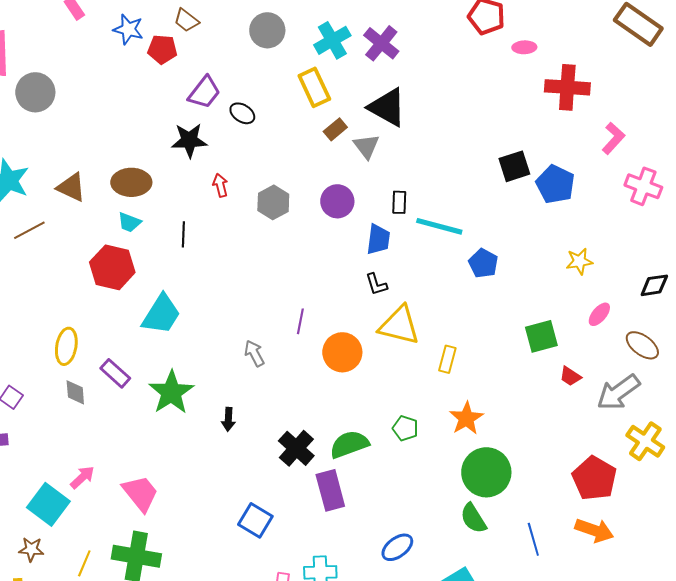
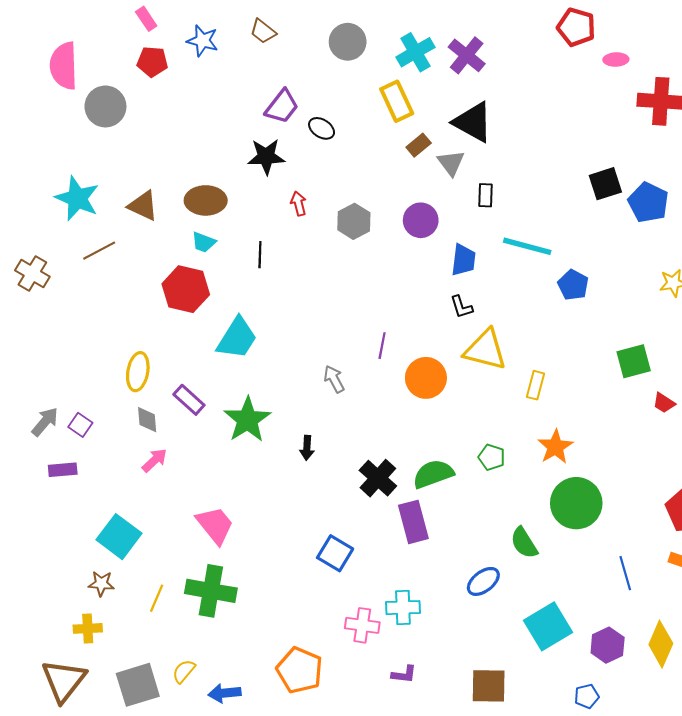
red pentagon: (162, 49) -> (152, 62), moved
black rectangle: (399, 202) -> (485, 195), moved
pink arrow: (82, 477) -> (154, 460), moved
green semicircle: (473, 518) -> (524, 543), moved

